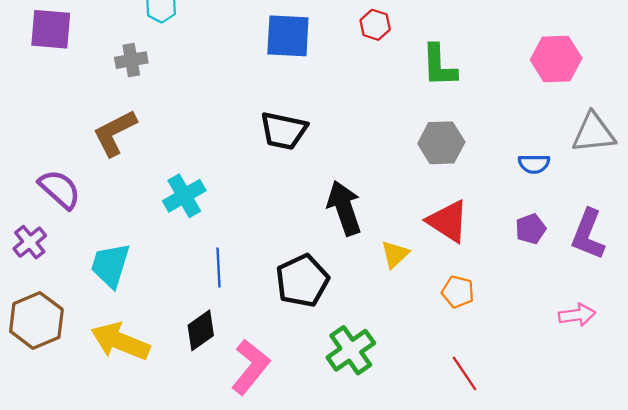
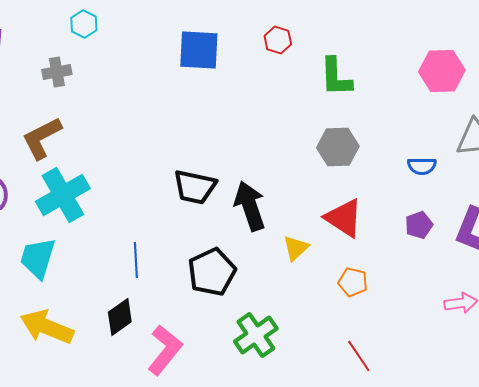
black trapezoid: (284, 131) -> (195, 187), moved
cyan cross: (184, 196) -> (63, 195), moved, size x1.4

